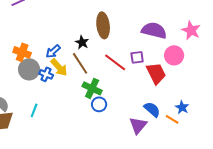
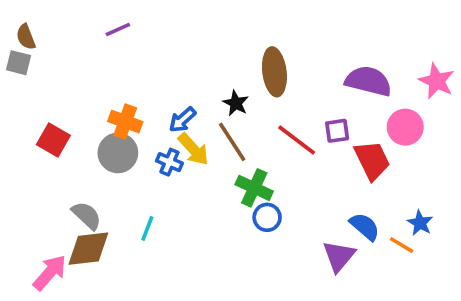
gray circle: (29, 69) -> (118, 153), moved

